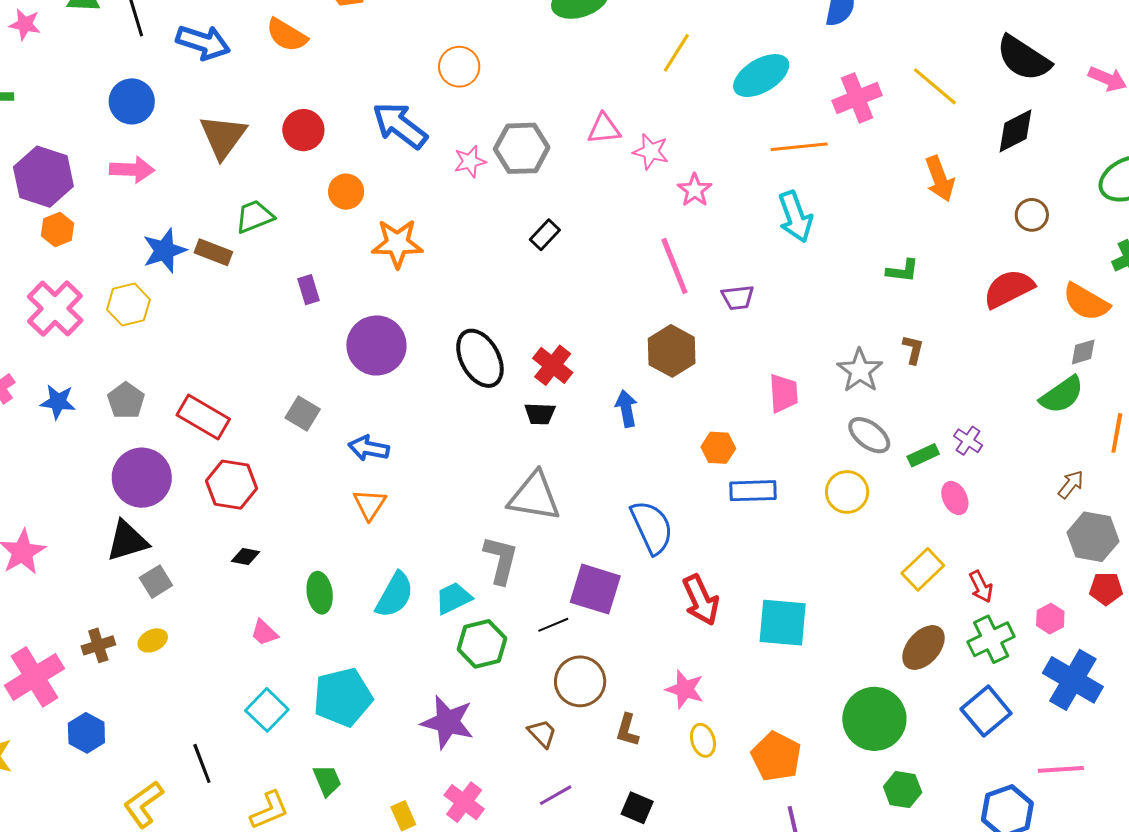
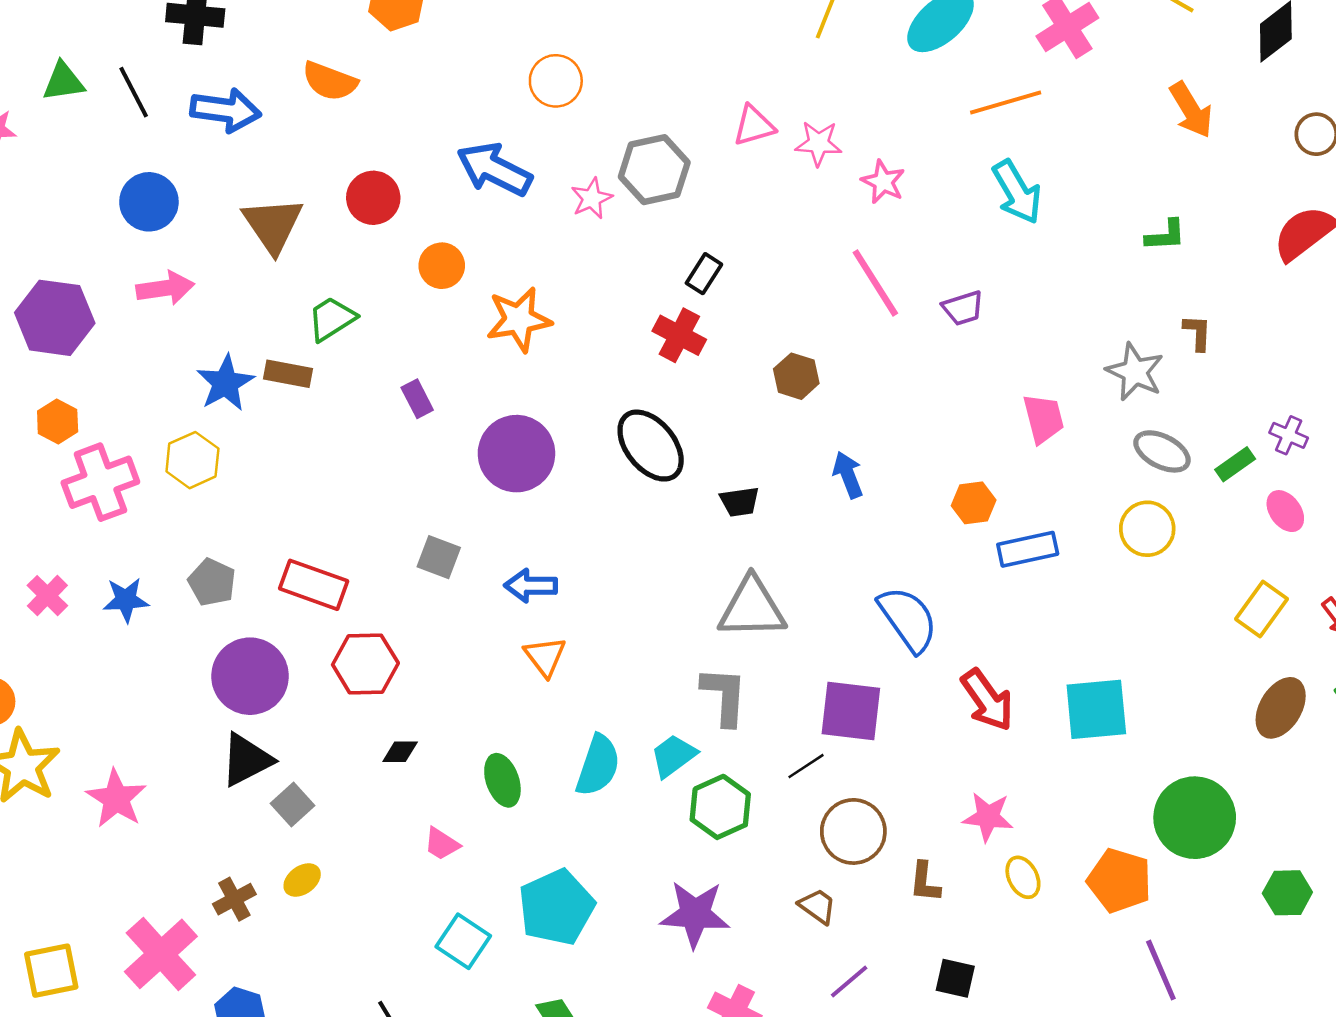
orange hexagon: (57, 230) -> (58, 421), moved
pink cross: (55, 308) -> (100, 482), turned 36
brown hexagon: (672, 351) -> (796, 376), moved, size x0.7
red cross: (553, 365) -> (679, 335), moved
green circle: (874, 719) -> (1195, 818), moved

